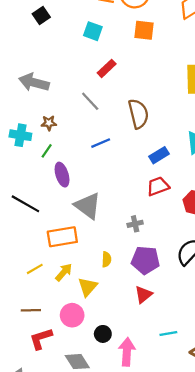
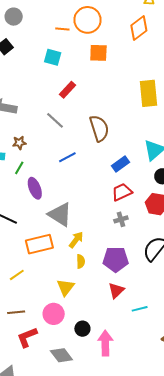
gray cross: (135, 224) -> (121, 219), moved
yellow arrow: (64, 272) -> (76, 240), moved
cyan line: (168, 334) -> (140, 309), moved

